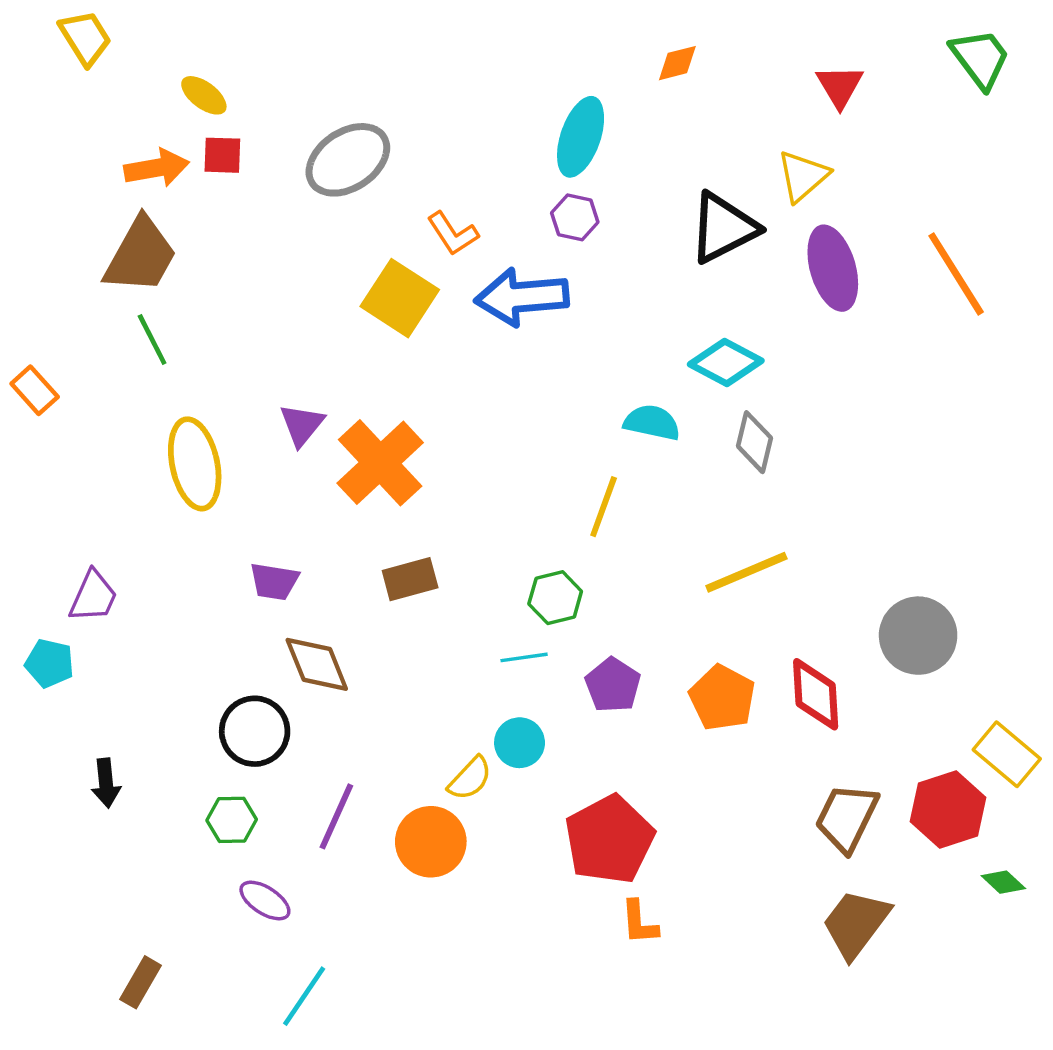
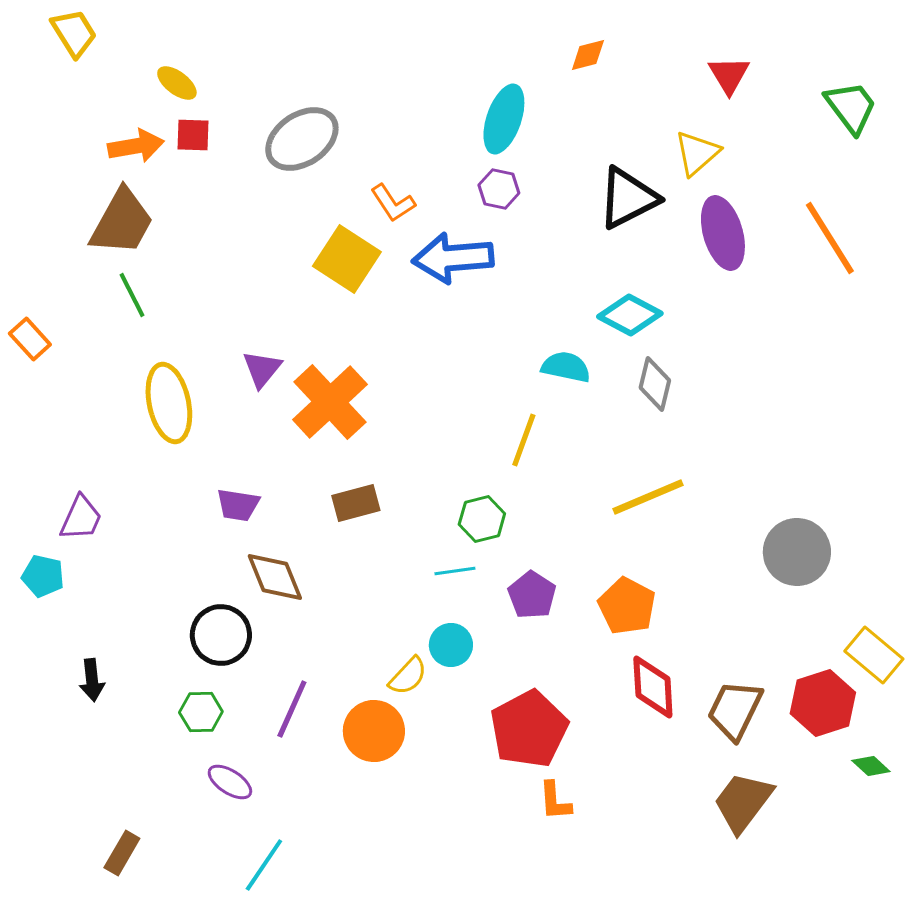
green trapezoid: (980, 58) -> (851, 107), moved
red diamond: (816, 694) -> (653, 687), moved

